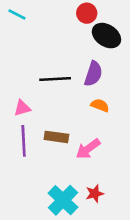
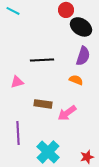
purple semicircle: (93, 74) -> (83, 56), moved
purple line: (24, 141) -> (18, 133), moved
red star: (95, 194) -> (87, 157), moved

